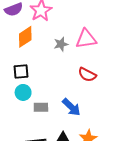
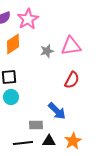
red semicircle: (87, 75) -> (72, 80), turned -90
gray rectangle: (41, 107) -> (36, 125), moved

